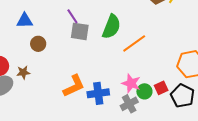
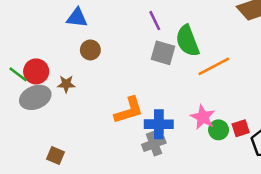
purple line: (72, 16) -> (155, 21), moved
green semicircle: (111, 27) -> (187, 41), turned 130
gray square: (80, 31) -> (163, 53), moved
gray cross: (129, 104) -> (154, 144), moved

